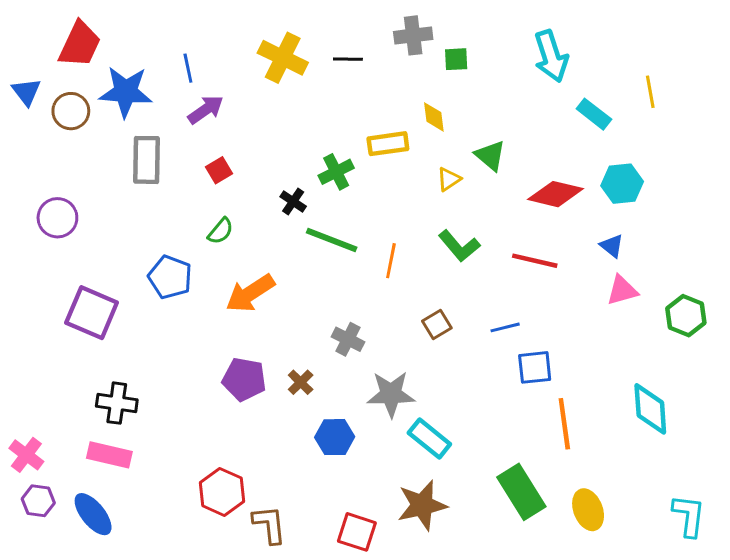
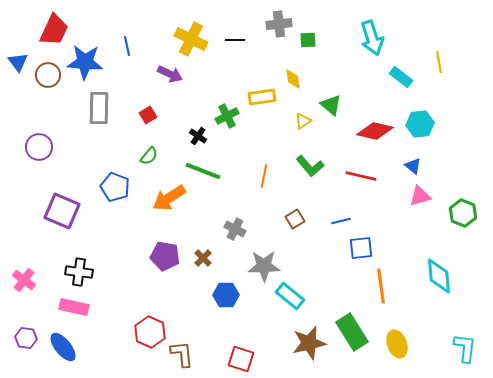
purple arrow: (206, 110) -> (170, 74), moved, turned 60
green line: (332, 240) -> (203, 171), moved
pink cross: (26, 455) -> (24, 280), moved
brown star: (422, 505) -> (309, 343), moved

